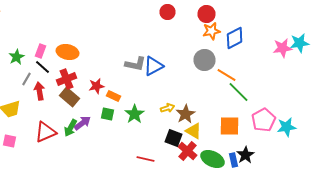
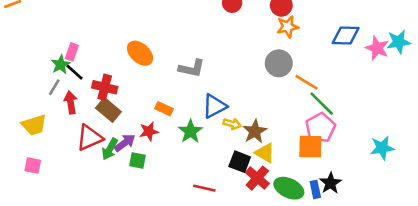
blue diamond: (234, 38) -> (346, 36), moved, turned 30
pink star: (282, 48) -> (377, 48), turned 30
orange ellipse: (68, 52) -> (140, 53), moved, turned 30
green star: (16, 57) -> (61, 65), moved
blue triangle: (154, 66) -> (214, 106), moved
red cross: (66, 79) -> (105, 87), turned 36
red star: (96, 86) -> (149, 131), moved
yellow arrow: (168, 108) -> (232, 124), turned 32
green square: (108, 114) -> (137, 160), moved
pink pentagon: (264, 120) -> (320, 128), moved
red triangle: (46, 132) -> (90, 138), moved

